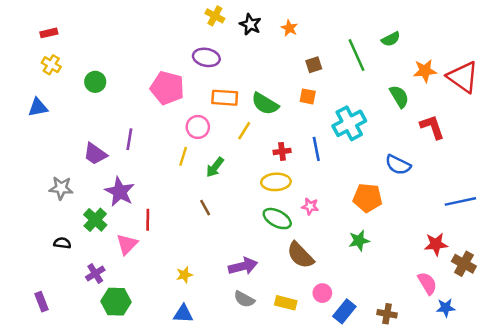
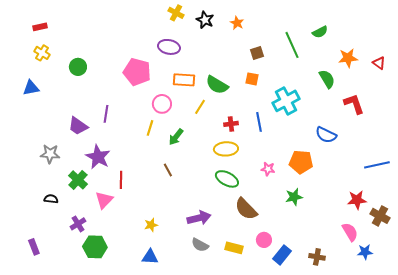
red triangle: (463, 77) -> (379, 63), size x0.5
pink star: (310, 206) -> (268, 169), moved

